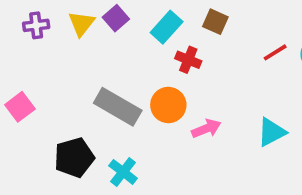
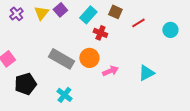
purple cross: (36, 25) -> (16, 14), turned -32
red line: (275, 52) -> (138, 23), moved
black pentagon: (74, 157) -> (25, 84), moved

